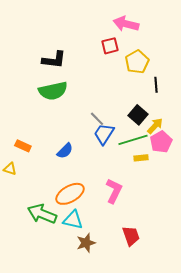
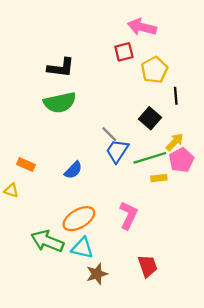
black square: (138, 115) -> (150, 118), moved

